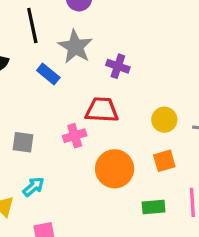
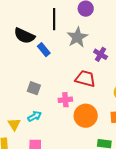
blue rectangle: (48, 74) -> (44, 50), moved
pink cross: (75, 136) -> (65, 100), moved

